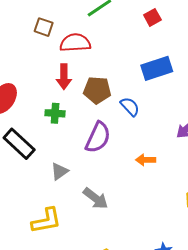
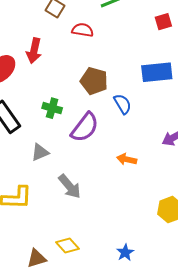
red semicircle: (75, 43) -> (83, 30), size x0.7
red arrow: (64, 77) -> (34, 51), moved
green cross: (55, 113) -> (52, 108), moved

